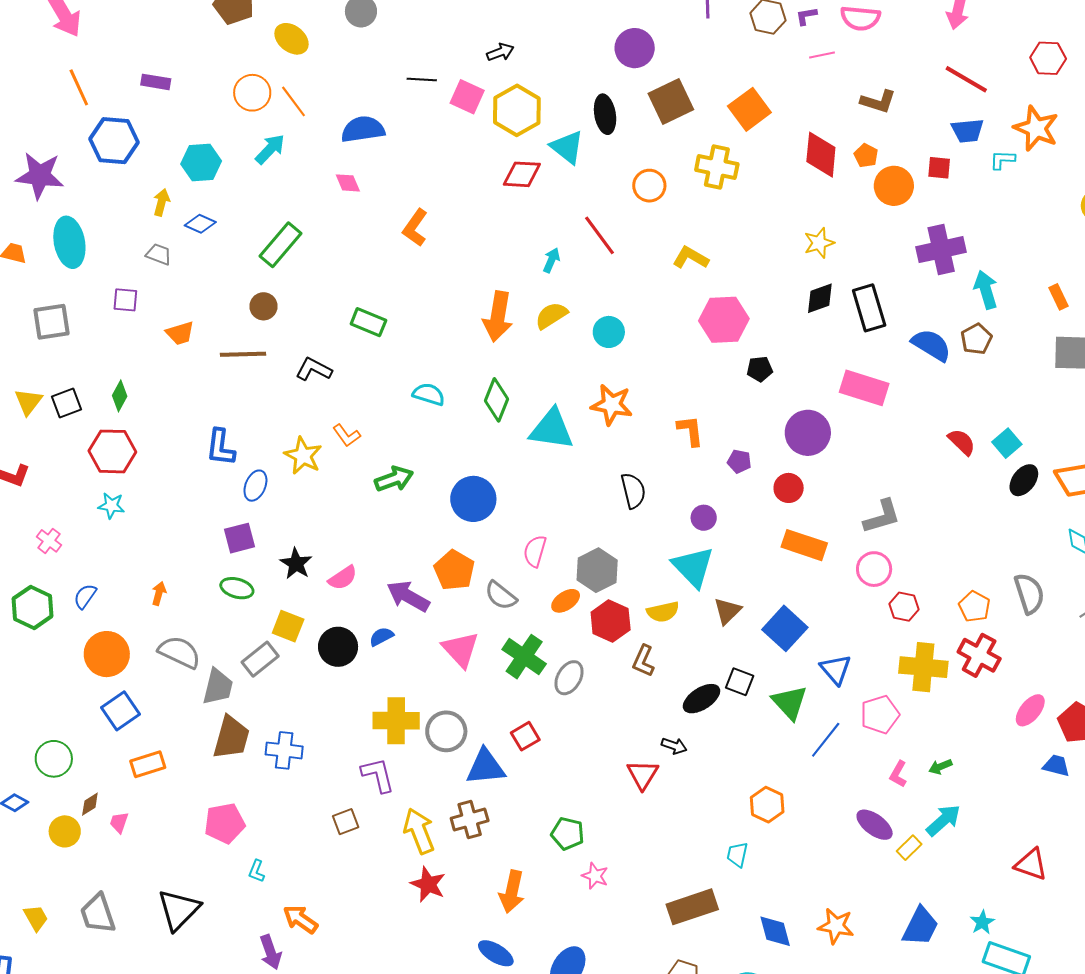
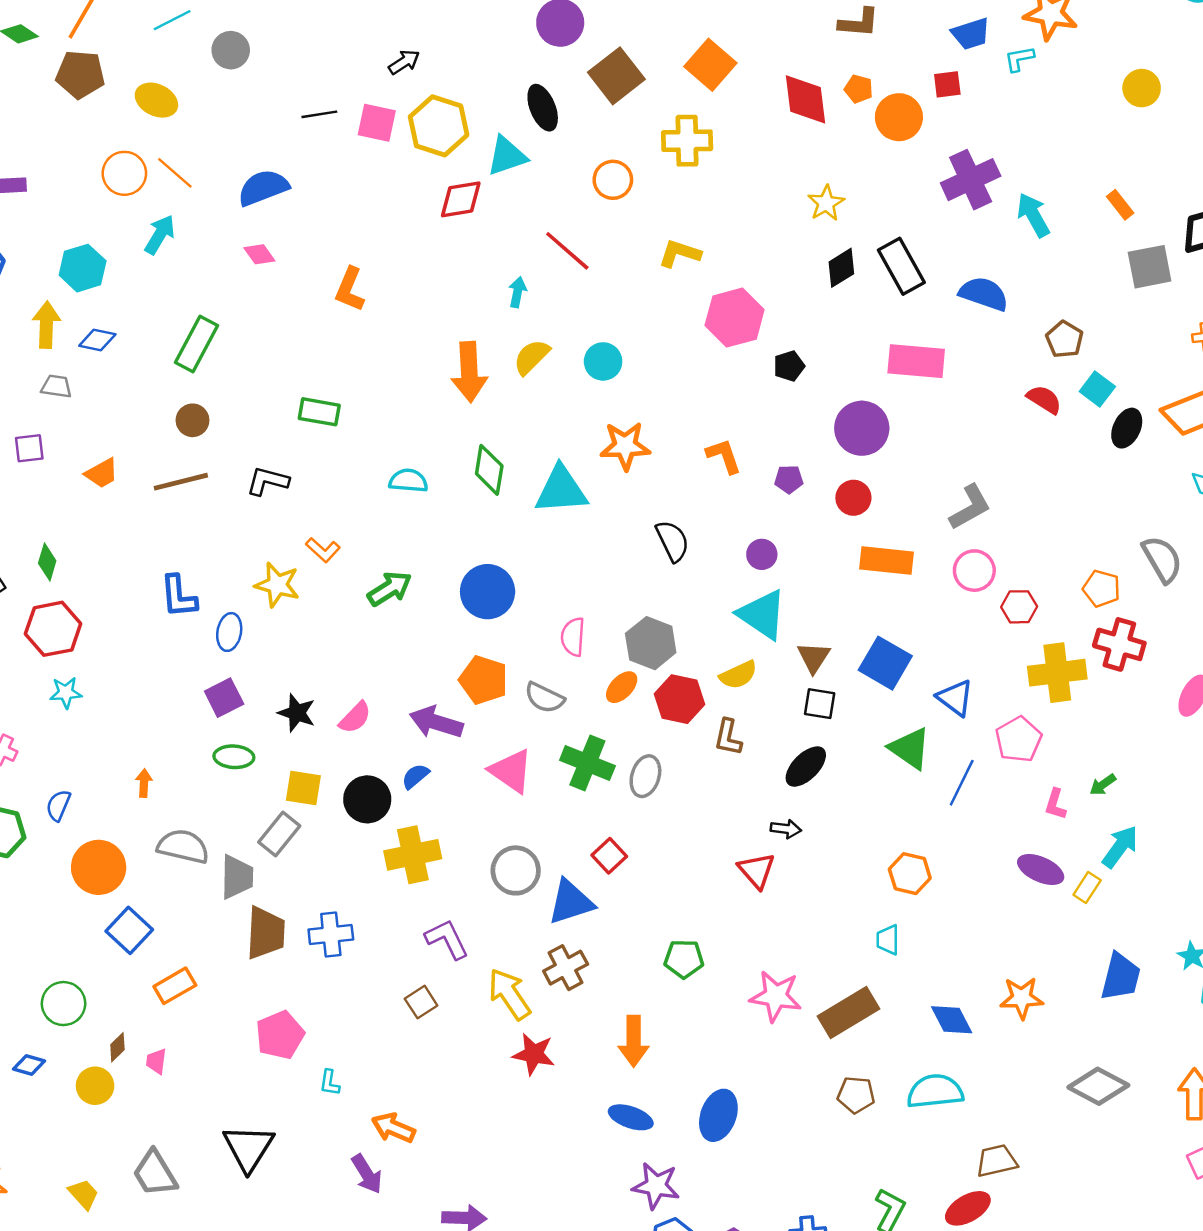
cyan triangle: (567, 147) -> (507, 156), turned -45
yellow arrow: (161, 202) -> (46, 325), size x1.4
brown pentagon: (976, 339) -> (1064, 339), moved
black square: (740, 682) -> (820, 704), moved
yellow cross: (396, 721) -> (413, 855), moved
pink star: (595, 876) -> (776, 996), moved, size x1.6

